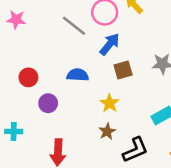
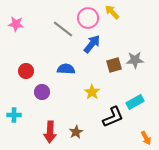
brown square: (123, 70) -> (114, 65), moved
brown star: (107, 131) -> (76, 132), moved
black L-shape: (135, 150) -> (113, 117), moved

